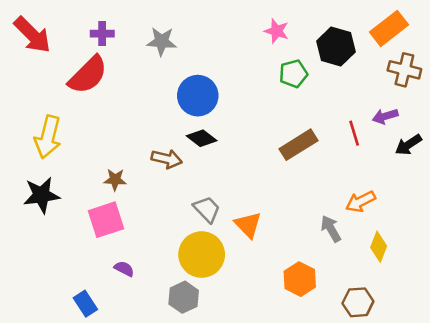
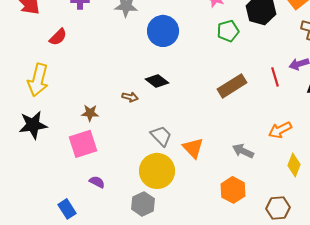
red semicircle: (88, 75) -> (58, 37), moved, size x0.6
blue circle: (198, 96) -> (163, 31), moved
brown arrow: (167, 159) -> (130, 97), size x0.7
gray arrow: (331, 229) -> (243, 151), moved, turned -35

